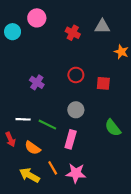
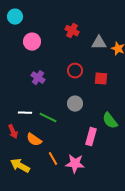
pink circle: (37, 18) -> (32, 42), moved
gray triangle: (102, 26) -> (99, 43), moved
cyan circle: (13, 32) -> (15, 17), moved
pink rectangle: (71, 139) -> (91, 137), moved
yellow arrow: (29, 175) -> (20, 166), moved

